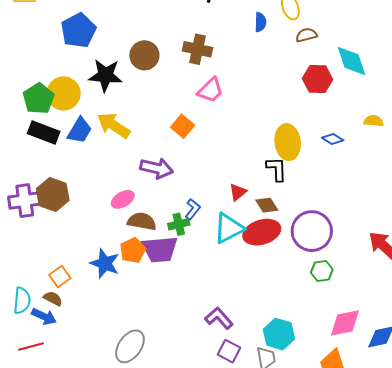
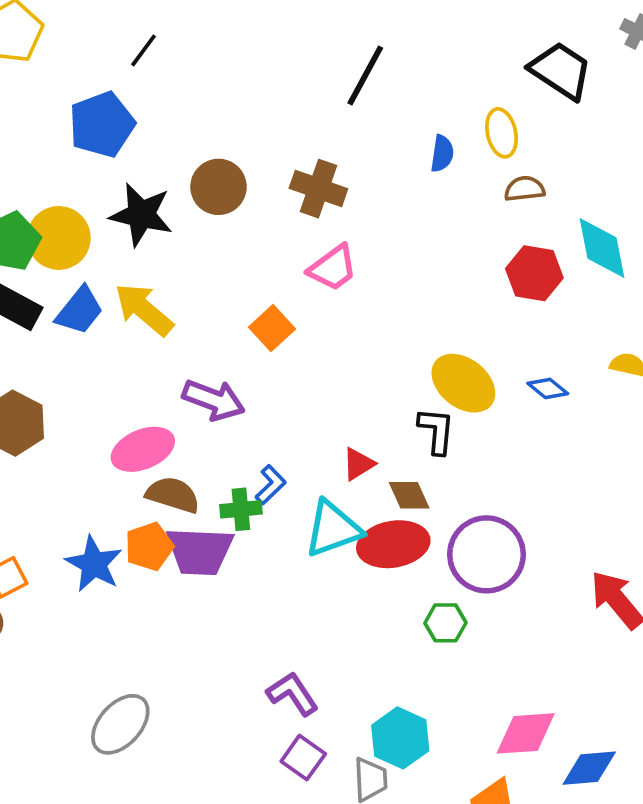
yellow ellipse: (288, 142) -> (463, 383), turned -52
pink ellipse: (123, 199) -> (143, 449), size x1.4
green hexagon: (322, 271) -> (445, 623), moved

